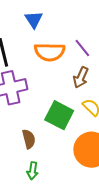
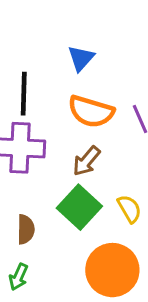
brown arrow: (81, 77) -> (86, 161), moved

